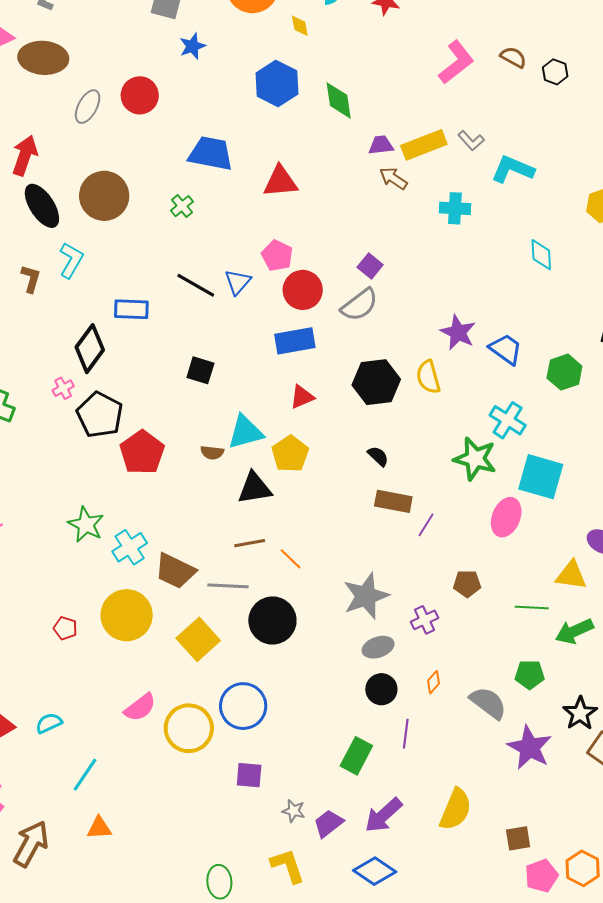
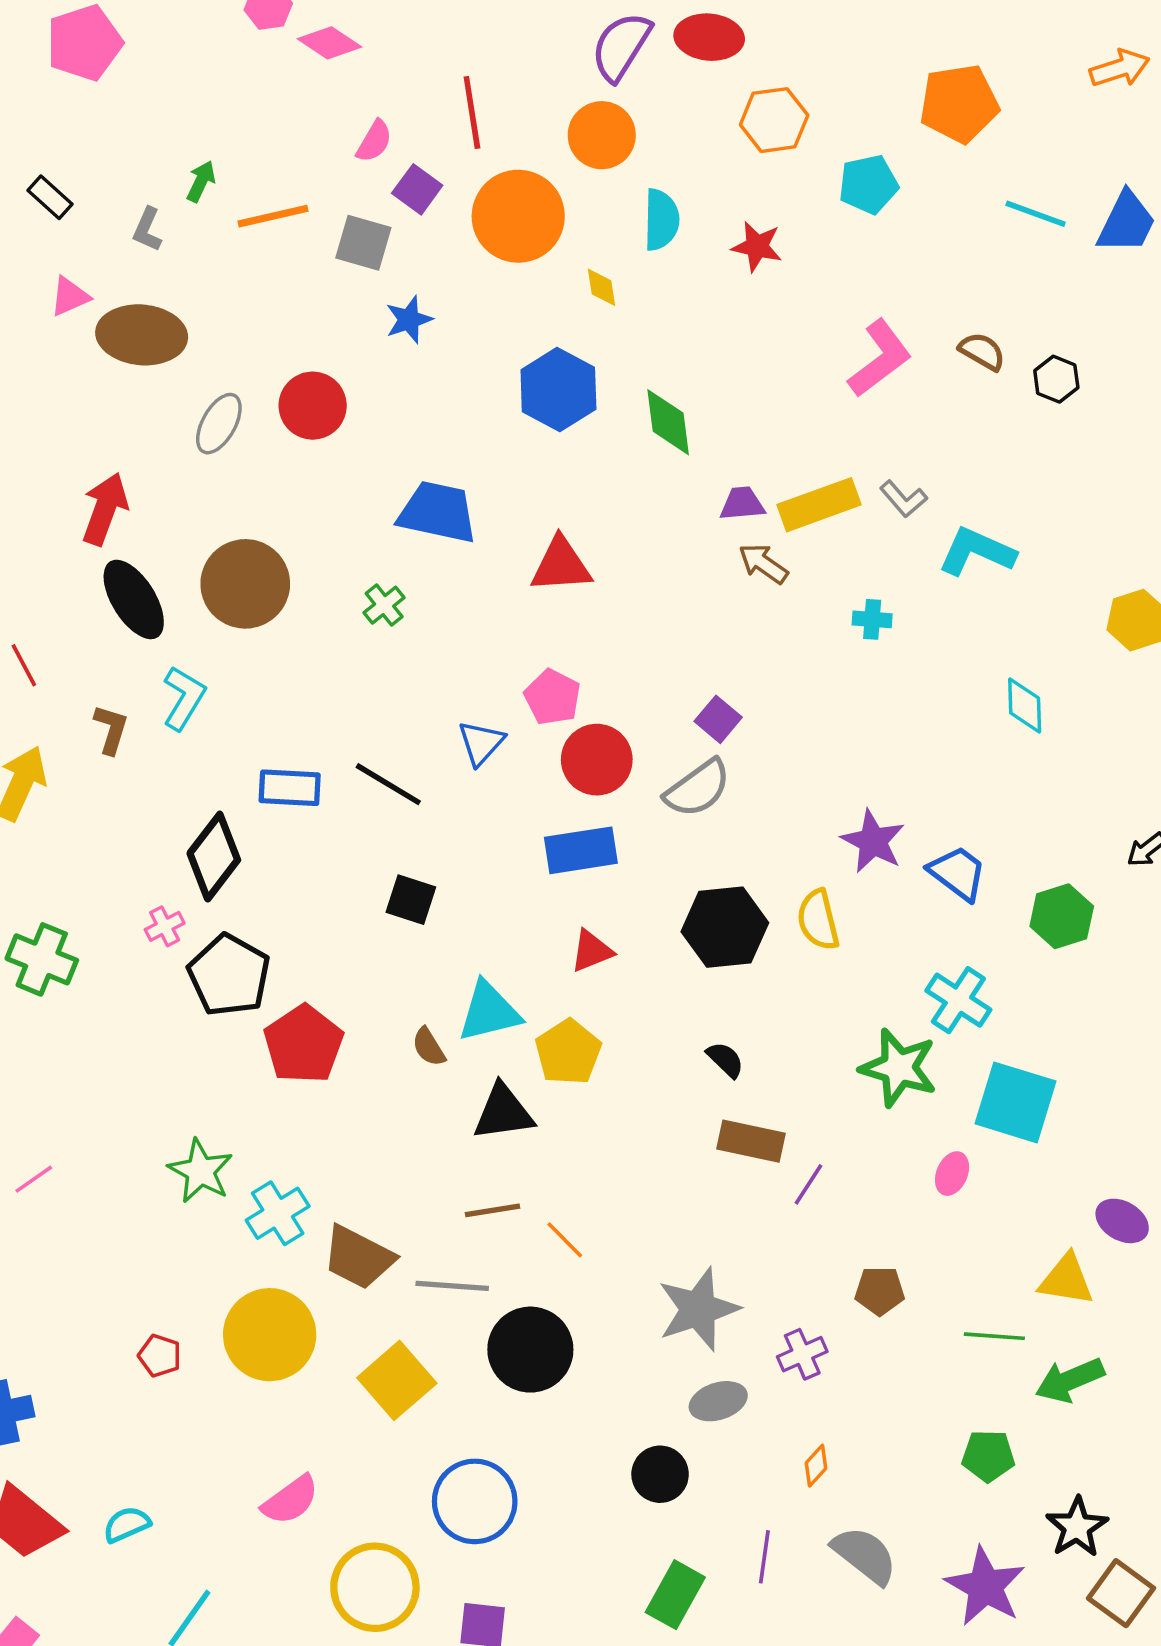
cyan cross: (455, 208) -> (872, 619), size x0.7
black line: (196, 285) -> (388, 784), moved
brown semicircle: (212, 453) -> (429, 1047), turned 50
pink ellipse: (506, 517) -> (952, 1174), size x0.6
black circle: (381, 689) -> (660, 1474), moved
gray semicircle: (488, 703) -> (865, 1555), moved
yellow circle: (189, 728) -> (375, 1587), moved

